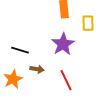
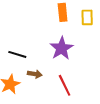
yellow rectangle: (88, 23) -> (87, 17), moved

